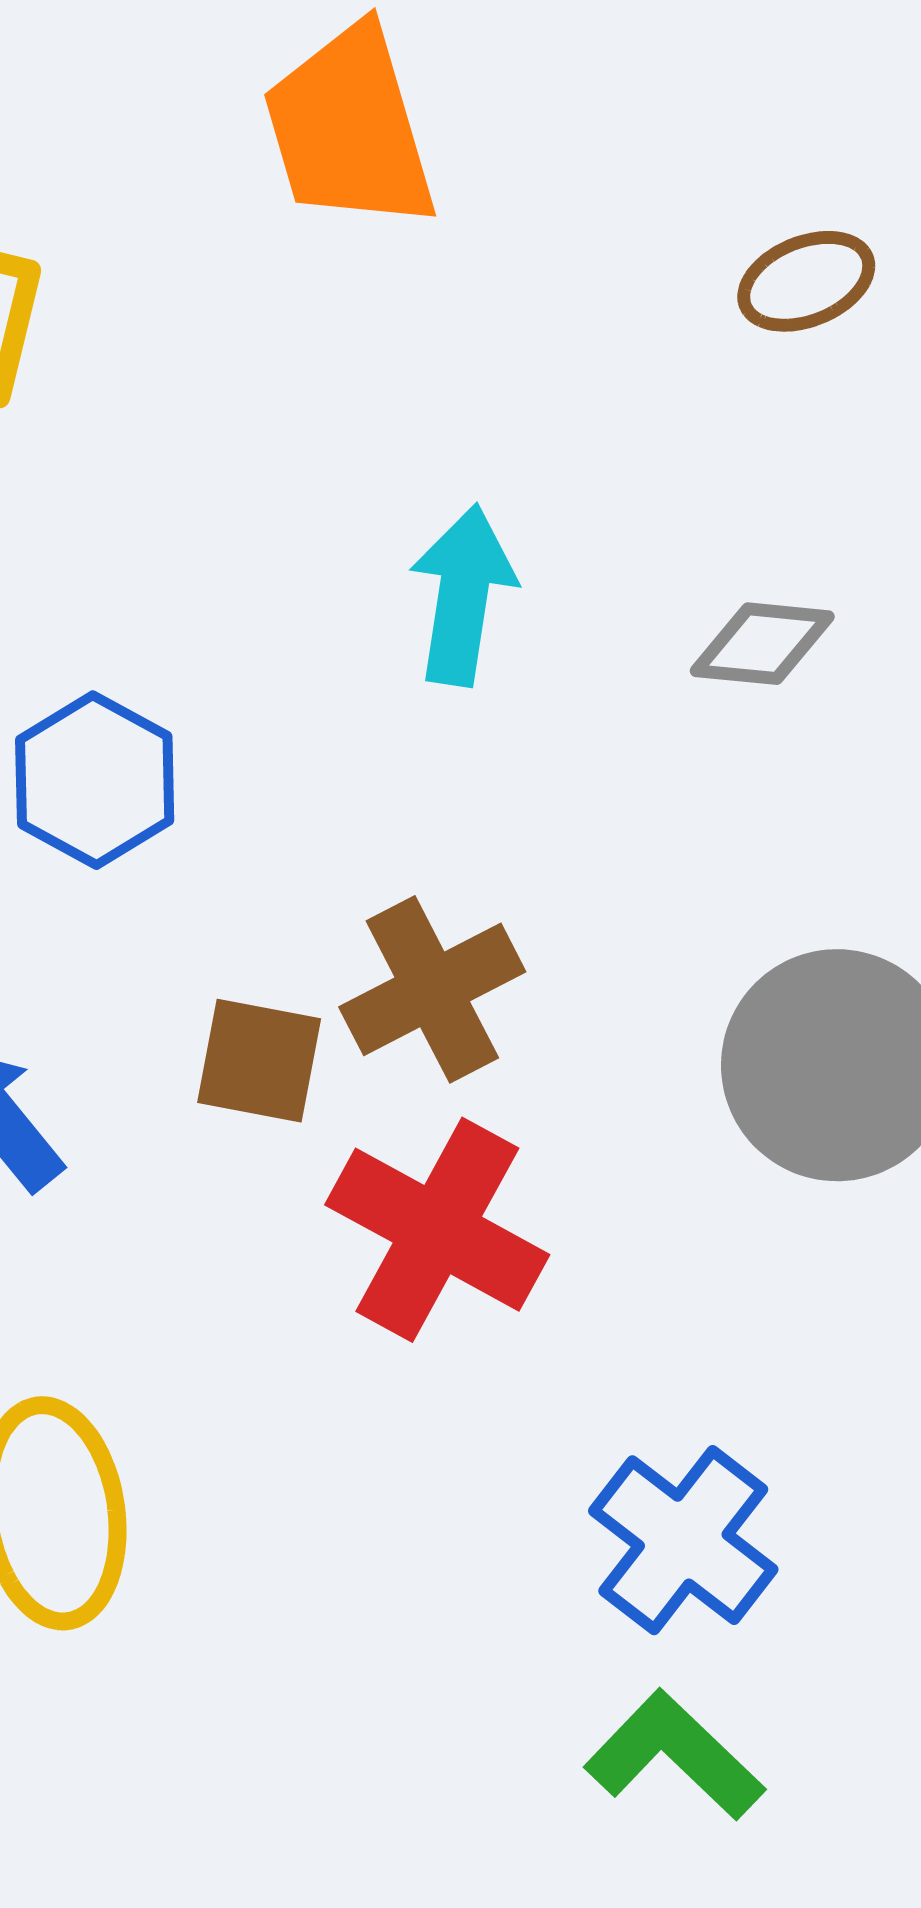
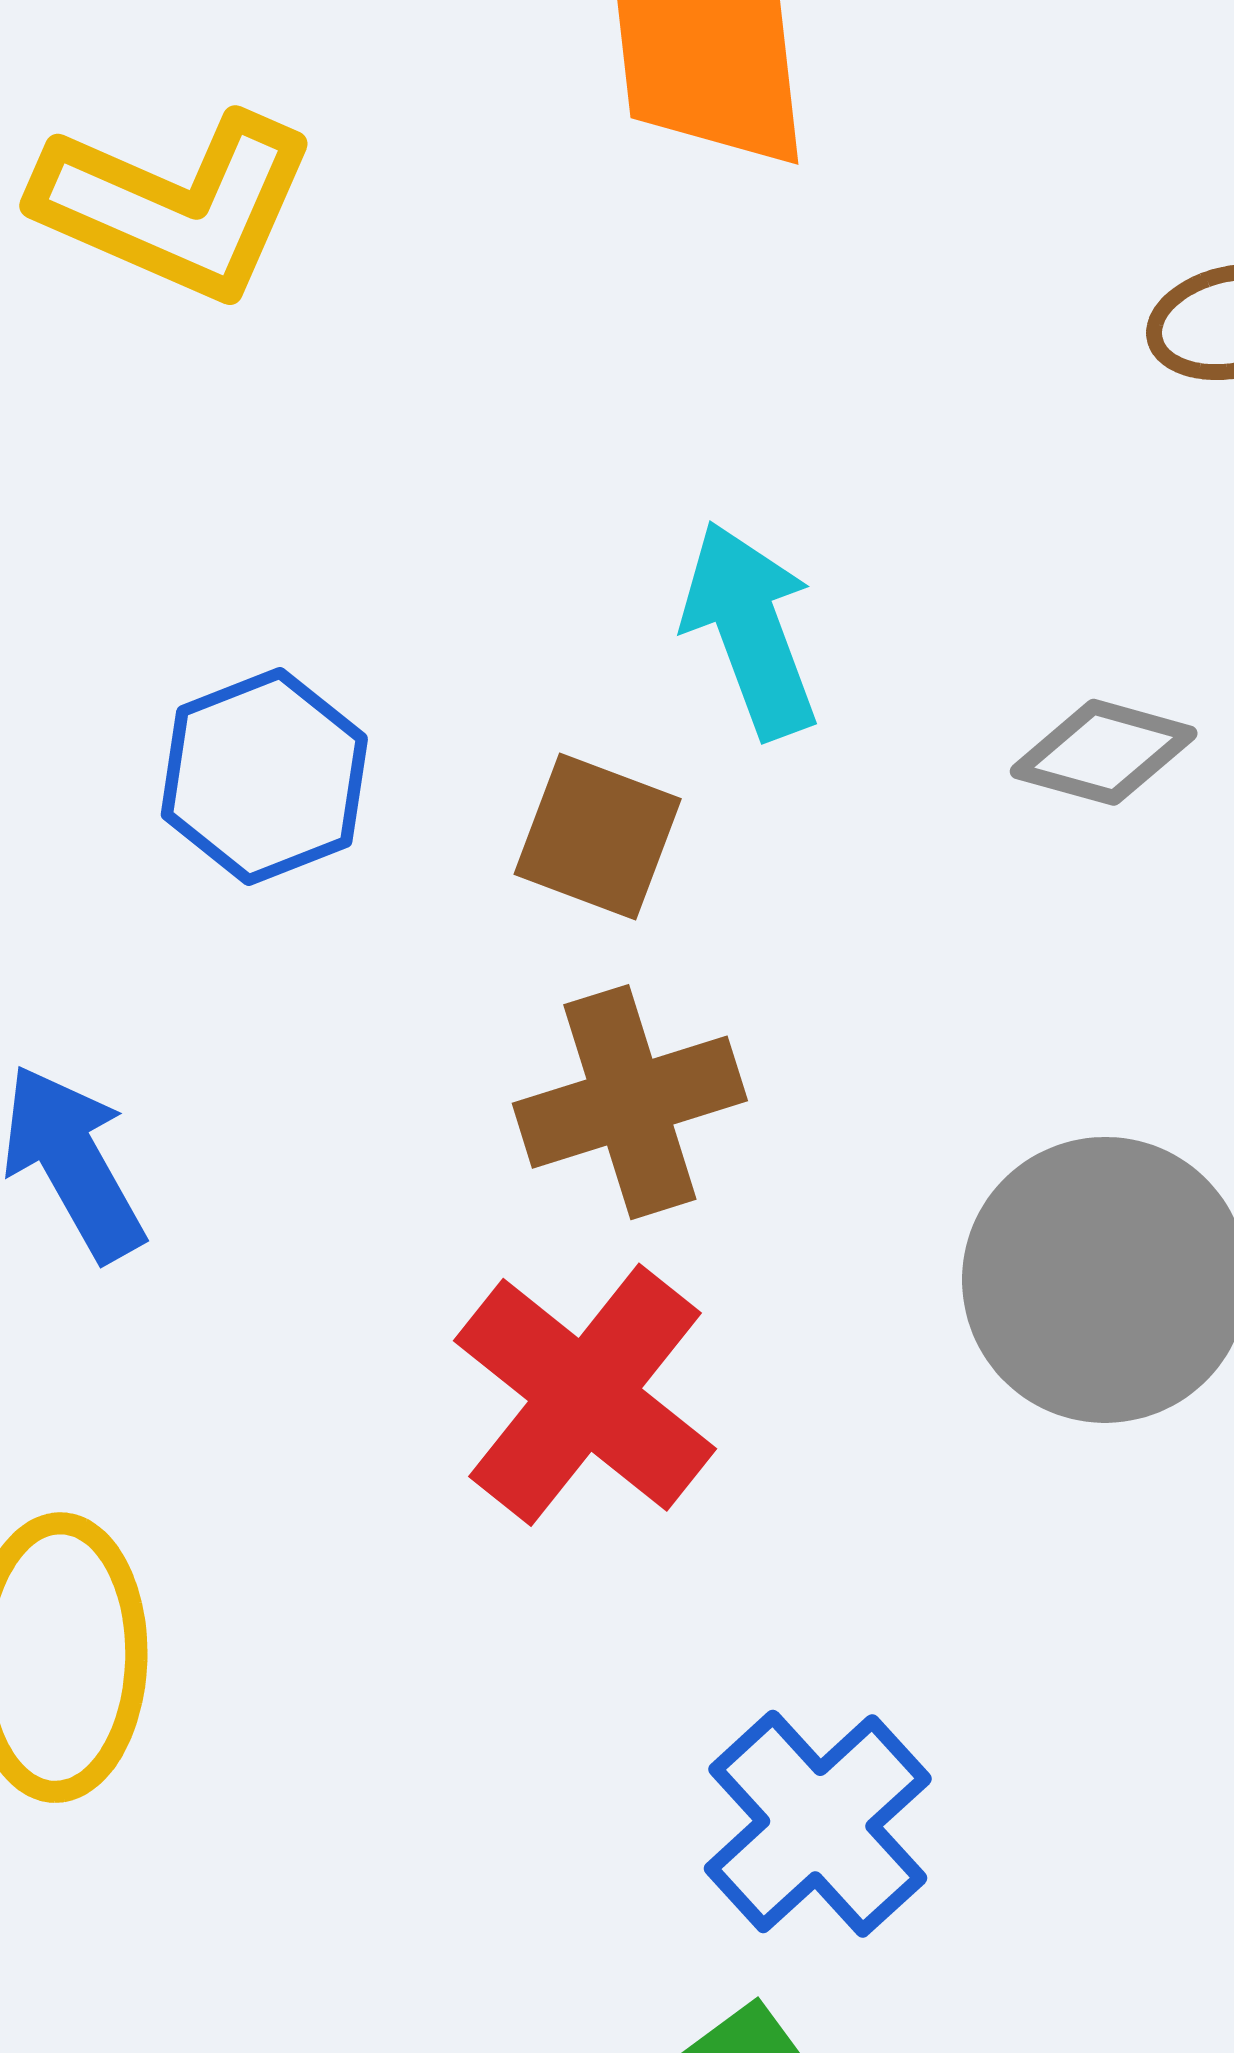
cyan arrow: (463, 595) -> (750, 630), turned -39
brown square: (259, 1061) -> (598, 836), moved

